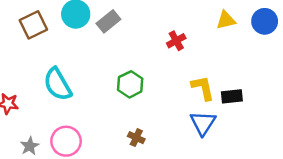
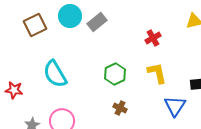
yellow L-shape: (203, 88) -> (157, 73), moved
brown cross: (136, 138) -> (120, 108), moved

